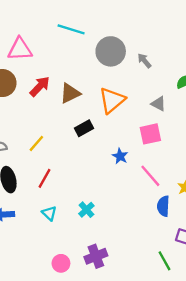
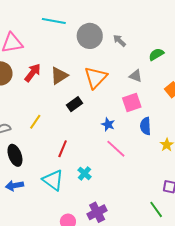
pink line: (150, 176) -> (116, 149), moved
red line: (45, 178) -> (63, 149), moved
blue semicircle: (163, 206) -> (145, 126), moved
cyan triangle: (49, 213) -> (53, 180), size x1.6

